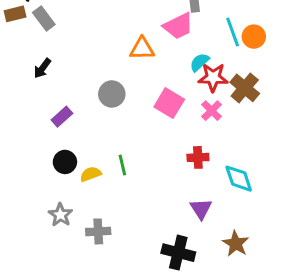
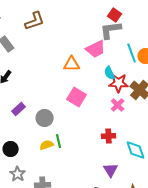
cyan semicircle: (199, 62) -> (110, 73), turned -72
gray circle: (112, 94) -> (45, 118), moved
pink square: (169, 103) -> (77, 97), moved
black circle: (65, 162) -> (11, 149), moved
yellow semicircle: (91, 174) -> (47, 145), moved

